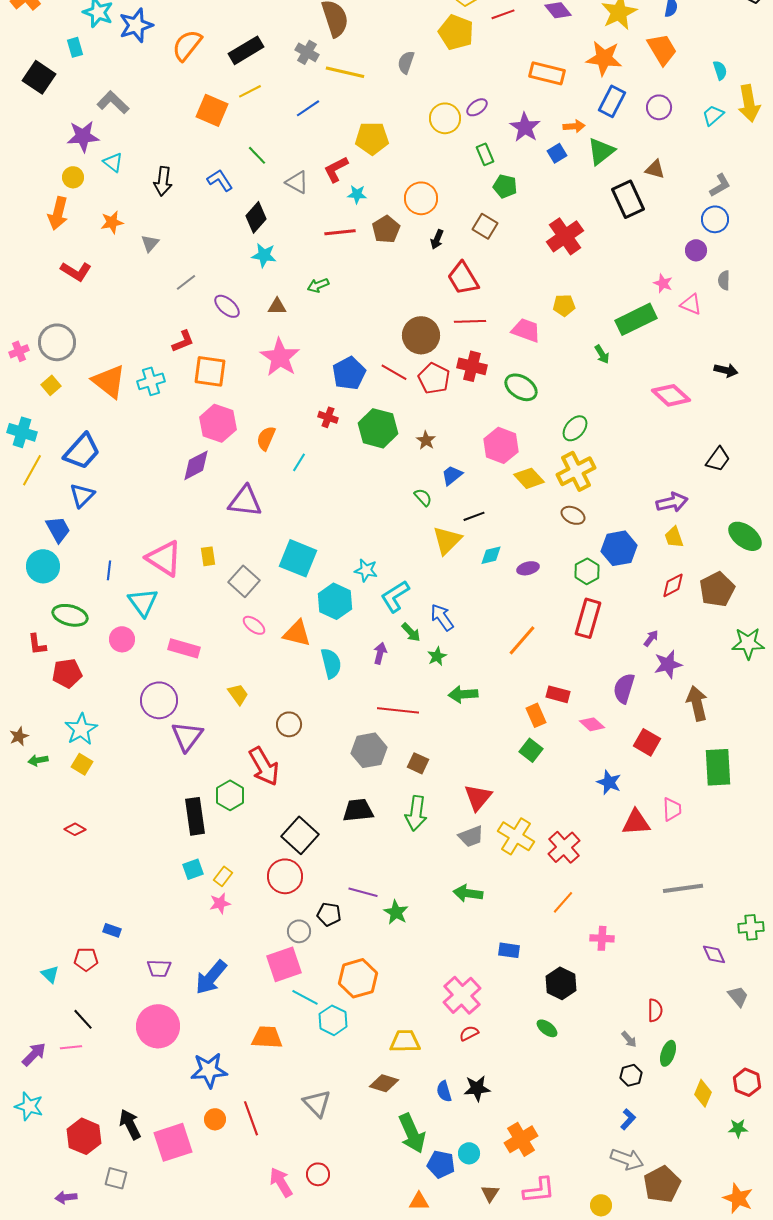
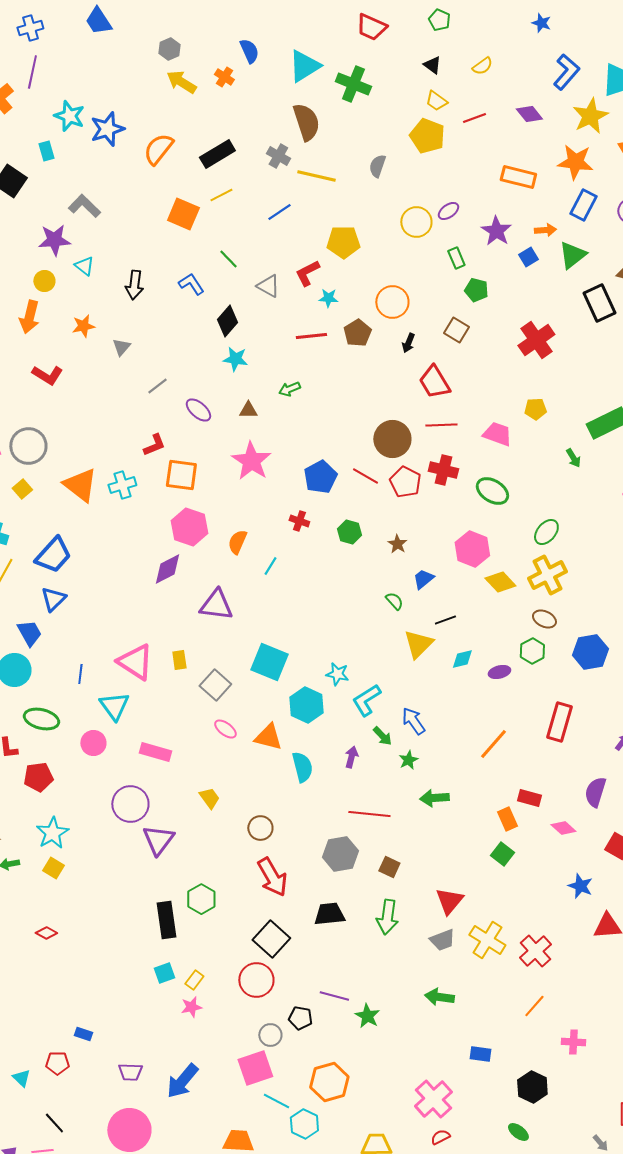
green hexagon: (378, 428) -> (349, 532), size x0.6
green hexagon: (587, 571) -> (532, 651), moved
red arrow: (264, 766) -> (272, 877), moved

